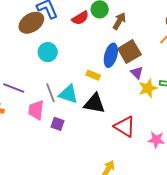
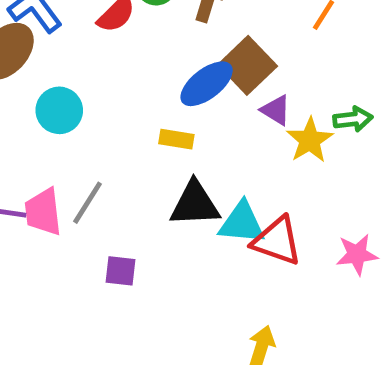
blue ellipse: (111, 55) -> (207, 84), turned 50
gray line: (50, 93) -> (88, 203), turned 66
cyan triangle: (68, 94) -> (242, 223), moved
pink trapezoid: (36, 110) -> (43, 212), moved

